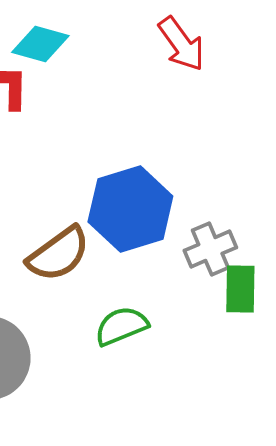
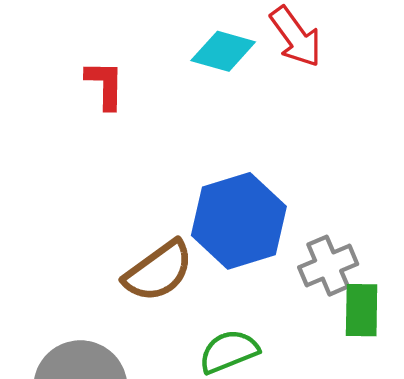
cyan diamond: (40, 44) -> (223, 51), moved

